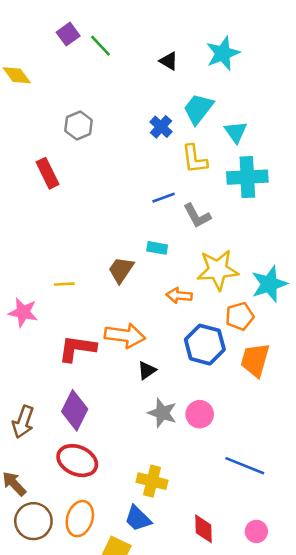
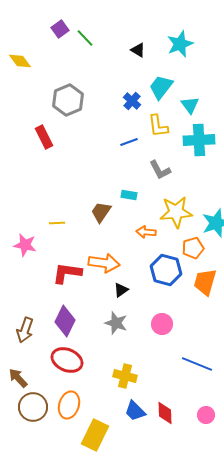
gray hexagon: (79, 126) -> (68, 100), size x1.4
blue line: (164, 198) -> (129, 142), moved
gray star: (162, 413) -> (116, 323), moved
blue trapezoid: (138, 519) -> (135, 411), moved

